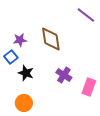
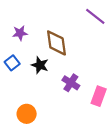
purple star: (20, 40) -> (20, 33), moved
black star: (26, 73) -> (40, 65), moved

